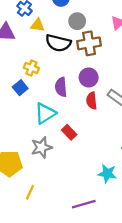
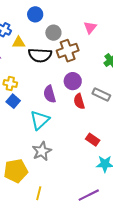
yellow cross: (31, 68) -> (10, 83), moved
red rectangle: (69, 132) -> (93, 140), moved

